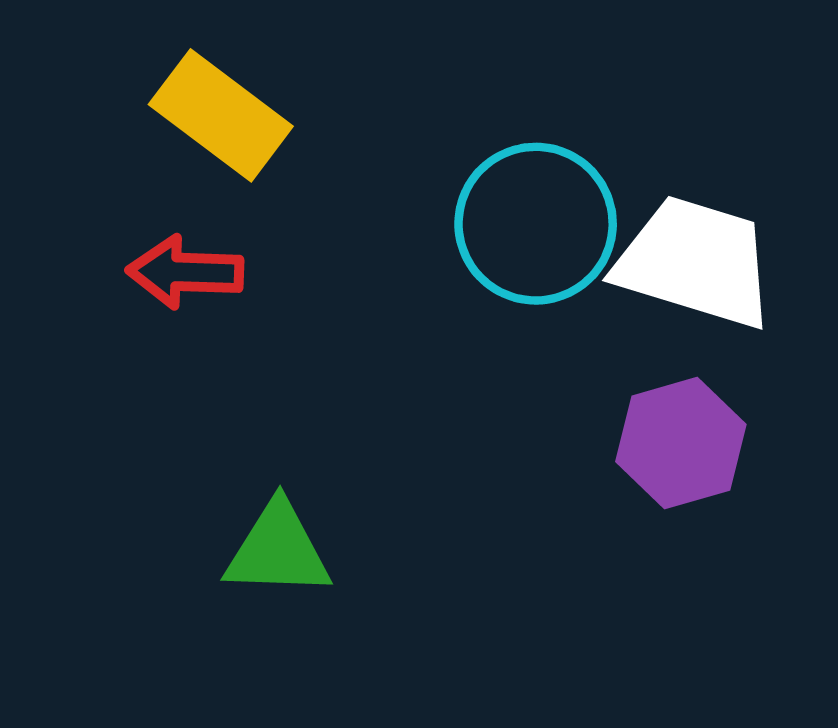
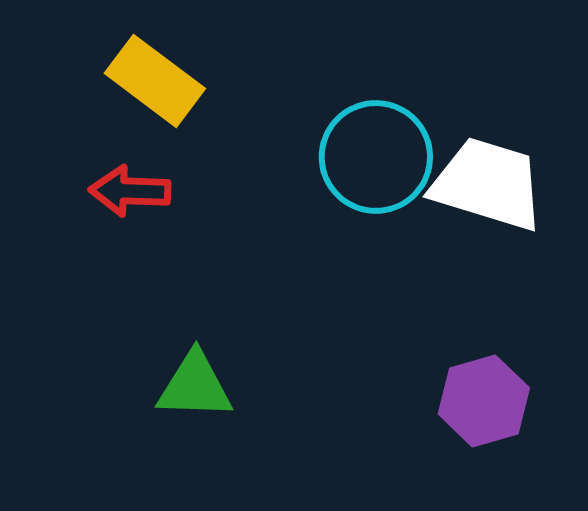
purple hexagon: (681, 443) -> (484, 401), moved

